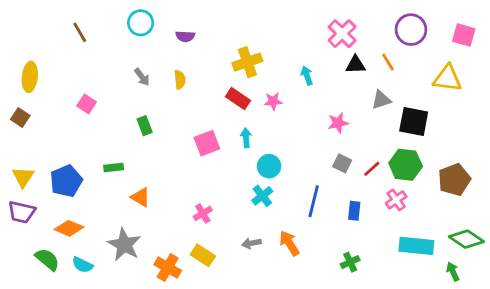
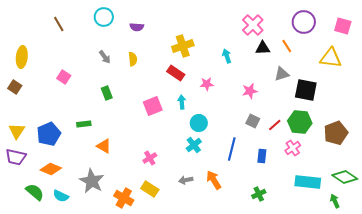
pink star: (273, 101) -> (207, 84), moved

